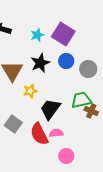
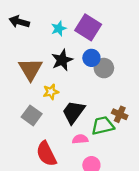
gray circle: (88, 69) -> (104, 68), moved
green trapezoid: (81, 100) -> (103, 126), moved
gray square: (13, 124) -> (32, 115), moved
red semicircle: (39, 134) -> (46, 154), moved

